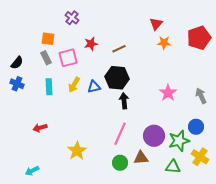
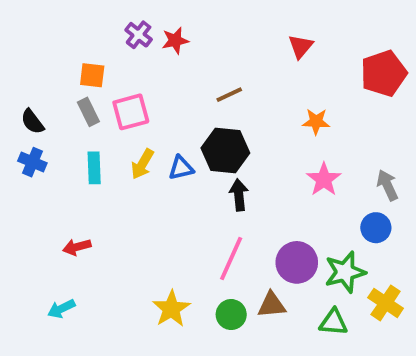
orange star: (164, 43) -> (316, 122), moved
red star: (91, 44) -> (175, 41), moved
black semicircle: (17, 63) -> (32, 122), turned 104
blue circle: (196, 127) -> (376, 228), moved
yellow star: (77, 151) -> (171, 309), moved
cyan arrow: (32, 171) -> (61, 309), moved

